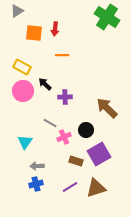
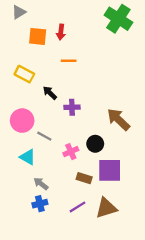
pink circle: (23, 91) -> (22, 121), moved
gray line: (50, 123) -> (44, 136), moved
cyan triangle: (25, 142) -> (28, 157), turned -35
purple square: (99, 154) -> (110, 170), turned 30
gray arrow: (37, 166) -> (41, 184), turned 40

